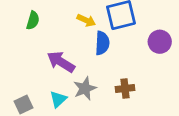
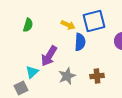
purple arrow: (61, 62) -> (49, 56), turned -90
cyan triangle: (58, 99) -> (32, 72), moved

